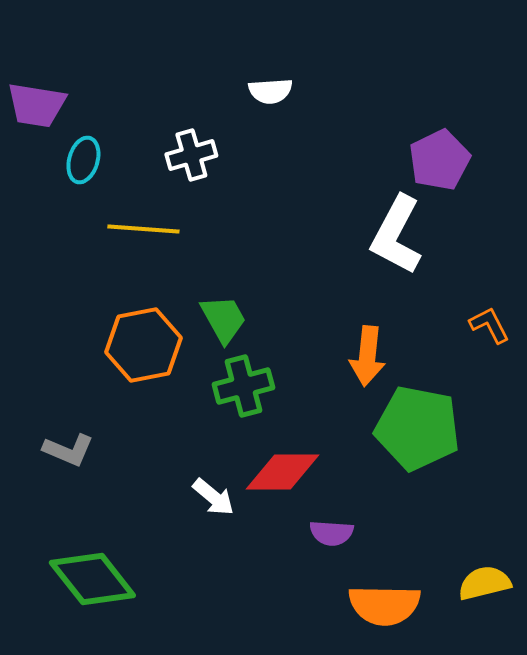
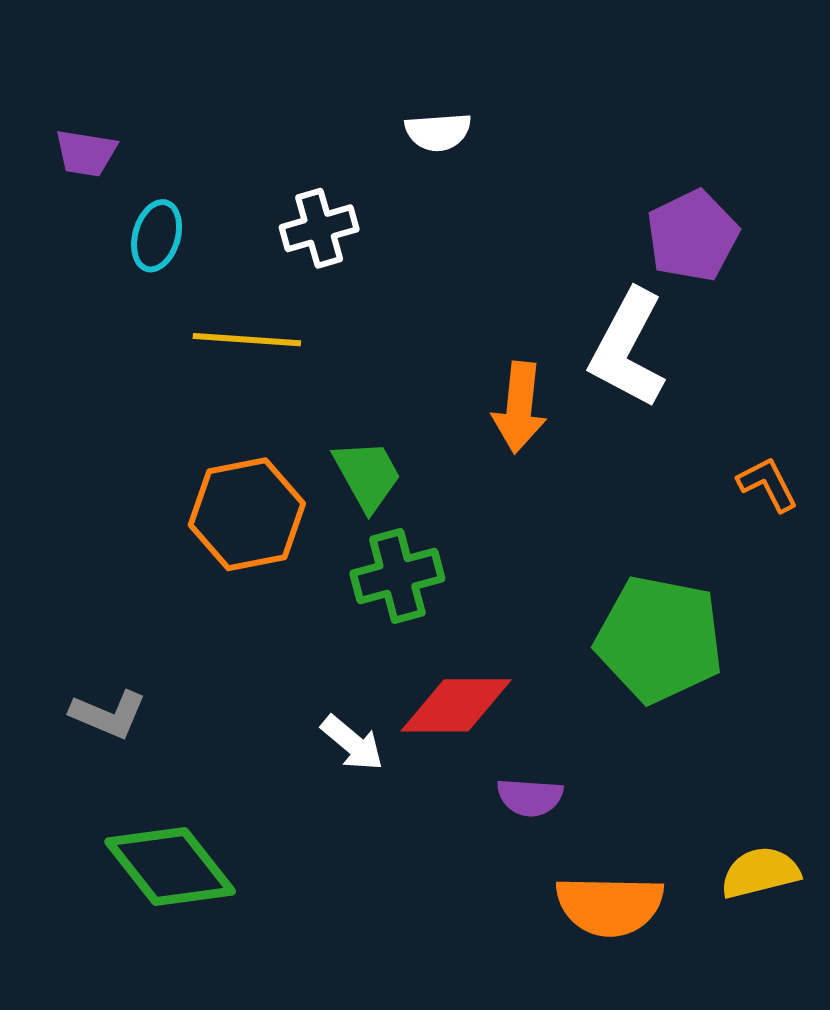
purple trapezoid: (36, 105) -> (86, 153), size x0.7
orange arrow: (367, 356) -> (519, 407), moved
gray L-shape: (68, 450) -> (108, 714), moved

